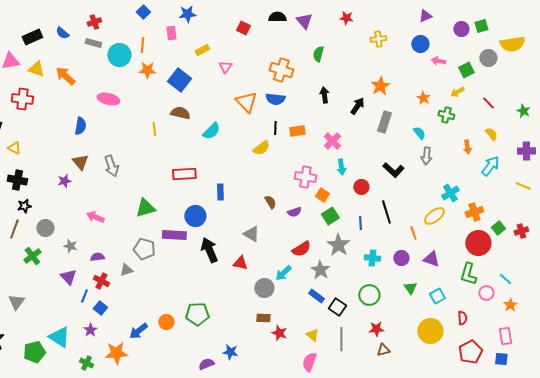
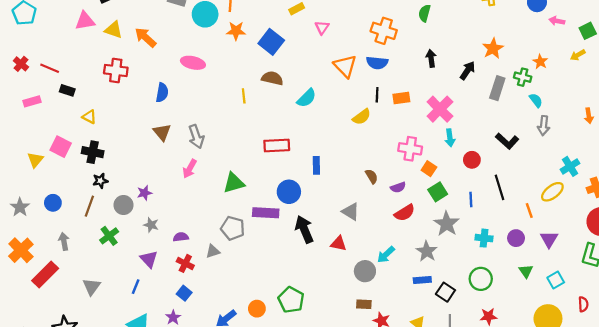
red cross: (22, 99) -> (116, 70), moved
green cross: (446, 115) -> (523, 77), moved
pink cross: (332, 141) -> (440, 109), size x1.4
purple star: (64, 181) -> (144, 193), moved
pink arrow: (95, 217) -> (190, 169), moved, turned -84
red semicircle: (301, 249) -> (405, 213), moved
purple triangle: (431, 259) -> (549, 239), turned 42
blue line: (84, 296) -> (136, 287), moved
blue rectangle: (316, 296) -> (422, 280), turned -42
green pentagon: (197, 314) -> (291, 300), turned 30

